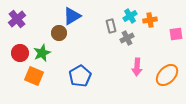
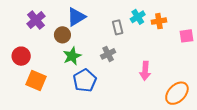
purple cross: (17, 19) -> (36, 20), moved
gray cross: (127, 38) -> (108, 54), moved
green star: (42, 53) -> (72, 56), moved
orange ellipse: (167, 75) -> (177, 93), moved

